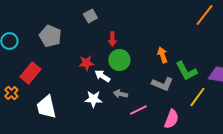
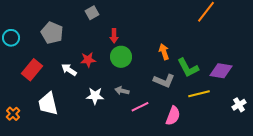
white arrow: (102, 76) -> (69, 70), moved
orange cross: (11, 93) -> (13, 114), moved
yellow line: (197, 97) -> (199, 94), turned 40

